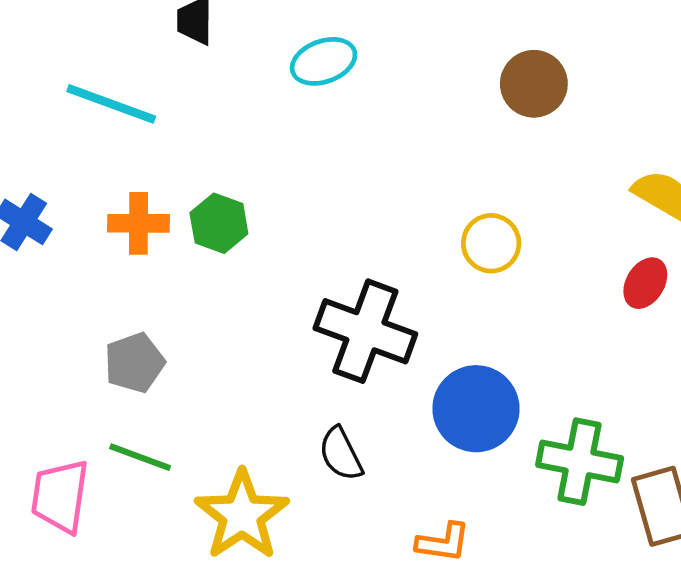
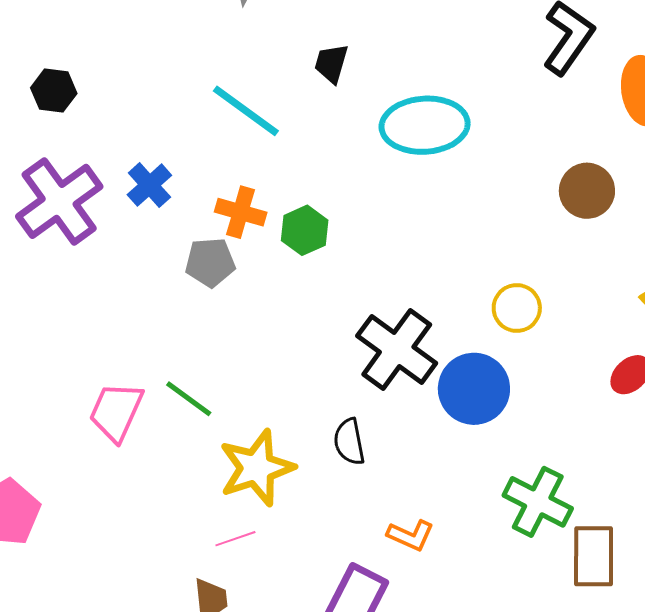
cyan ellipse: (324, 61) -> (425, 125), size x1.6
gray pentagon: (134, 363) -> (210, 262), moved
blue circle: (476, 409) -> (474, 389), moved

